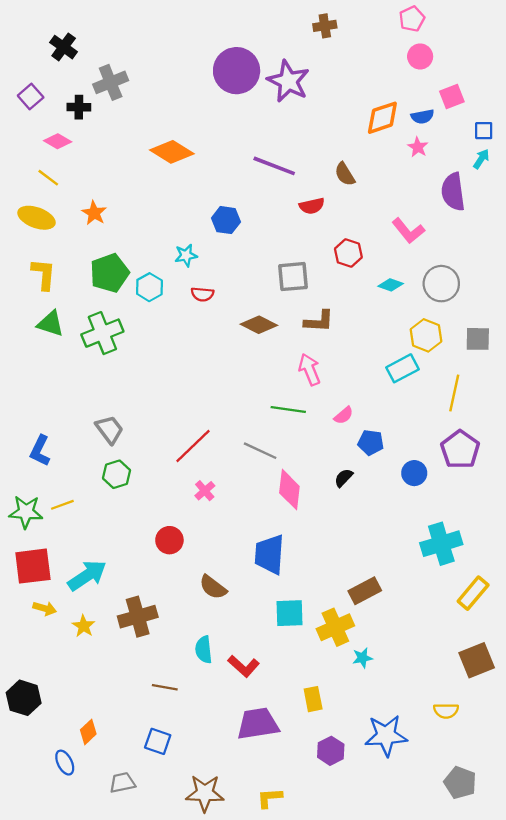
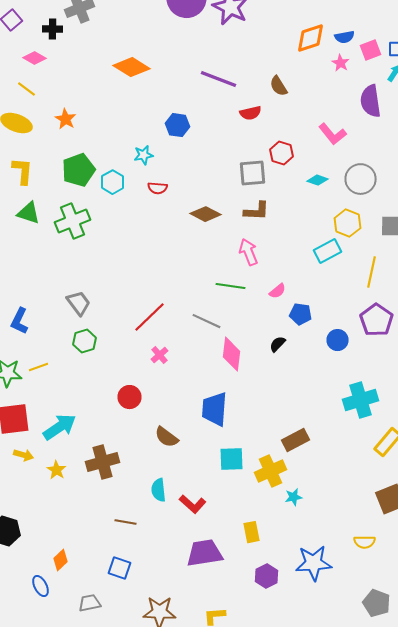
pink square: (452, 97) -> (370, 50), moved
gray square: (293, 277) -> (252, 173), moved

